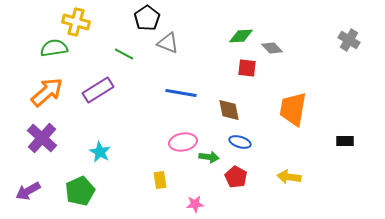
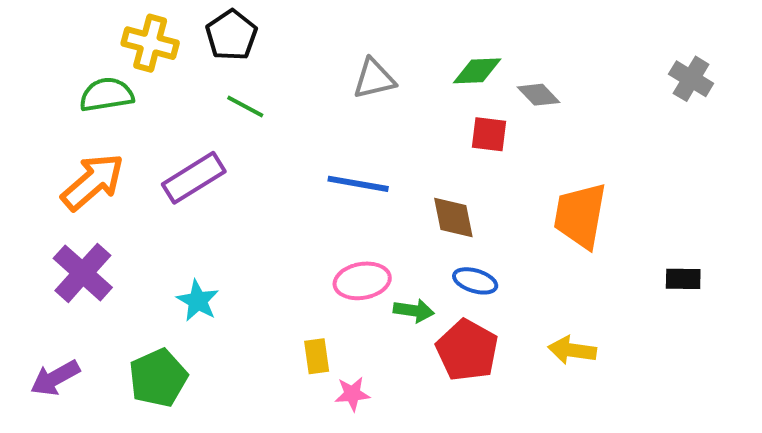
black pentagon: (147, 18) -> (231, 35), moved
gray triangle: (168, 43) -> (374, 79), moved, turned -35
red pentagon: (236, 177) -> (467, 350), size x1.4
pink star: (195, 204) -> (352, 394), moved

